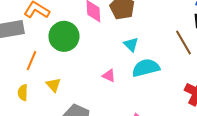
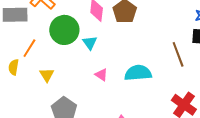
cyan triangle: (131, 44) -> (90, 43), moved
yellow semicircle: (23, 93) -> (14, 67), moved

